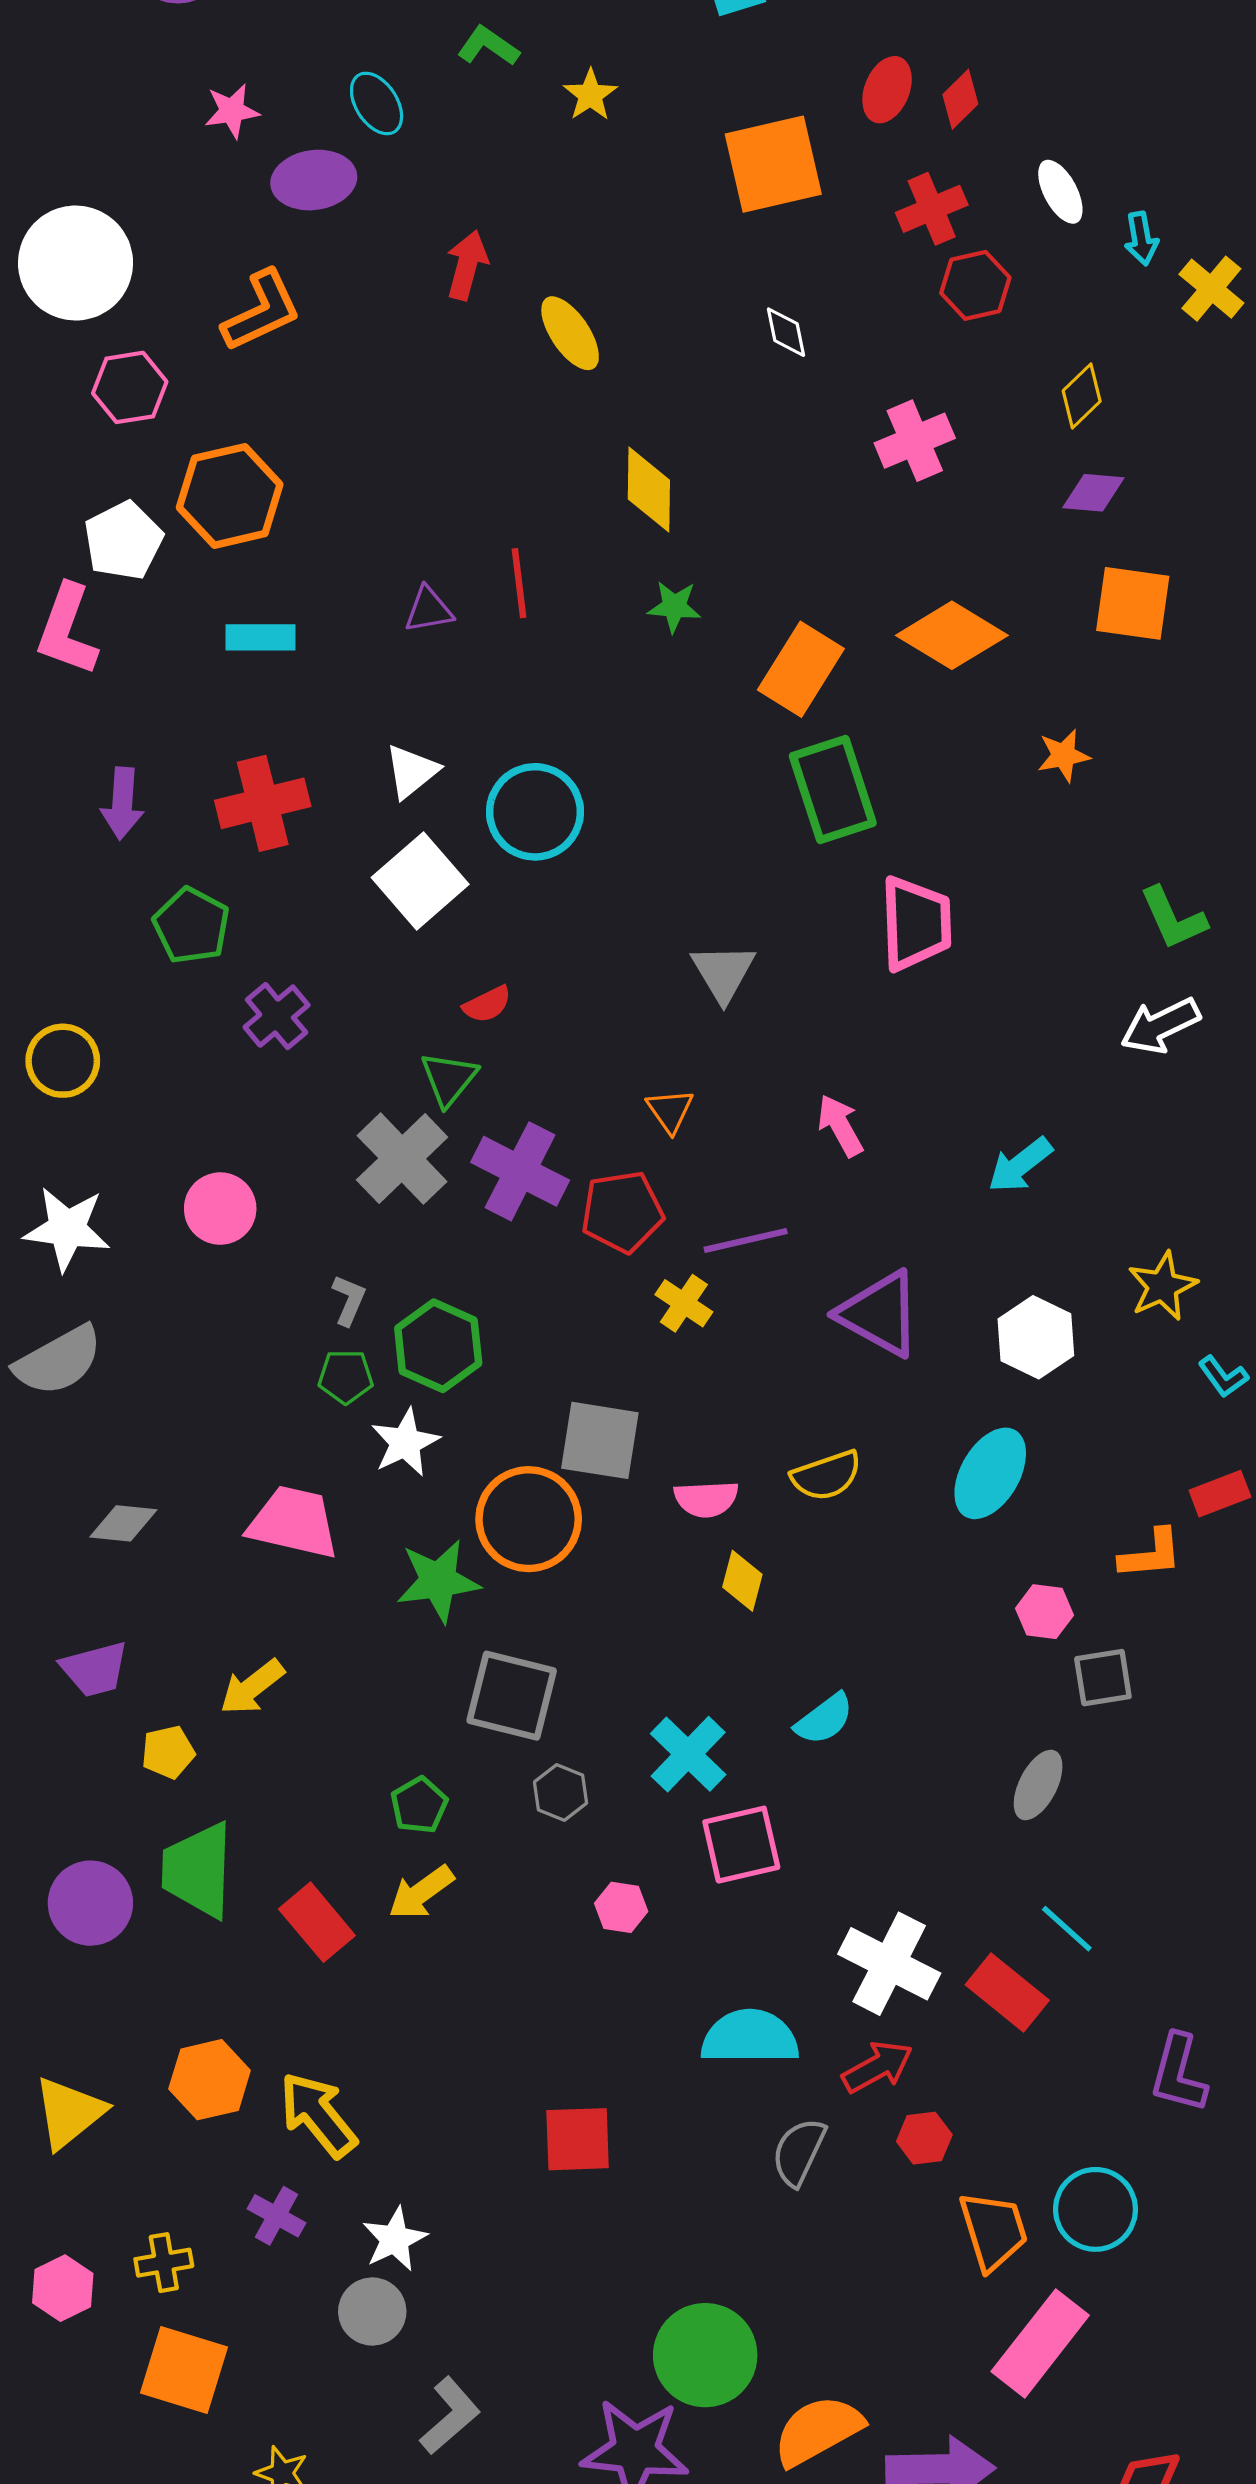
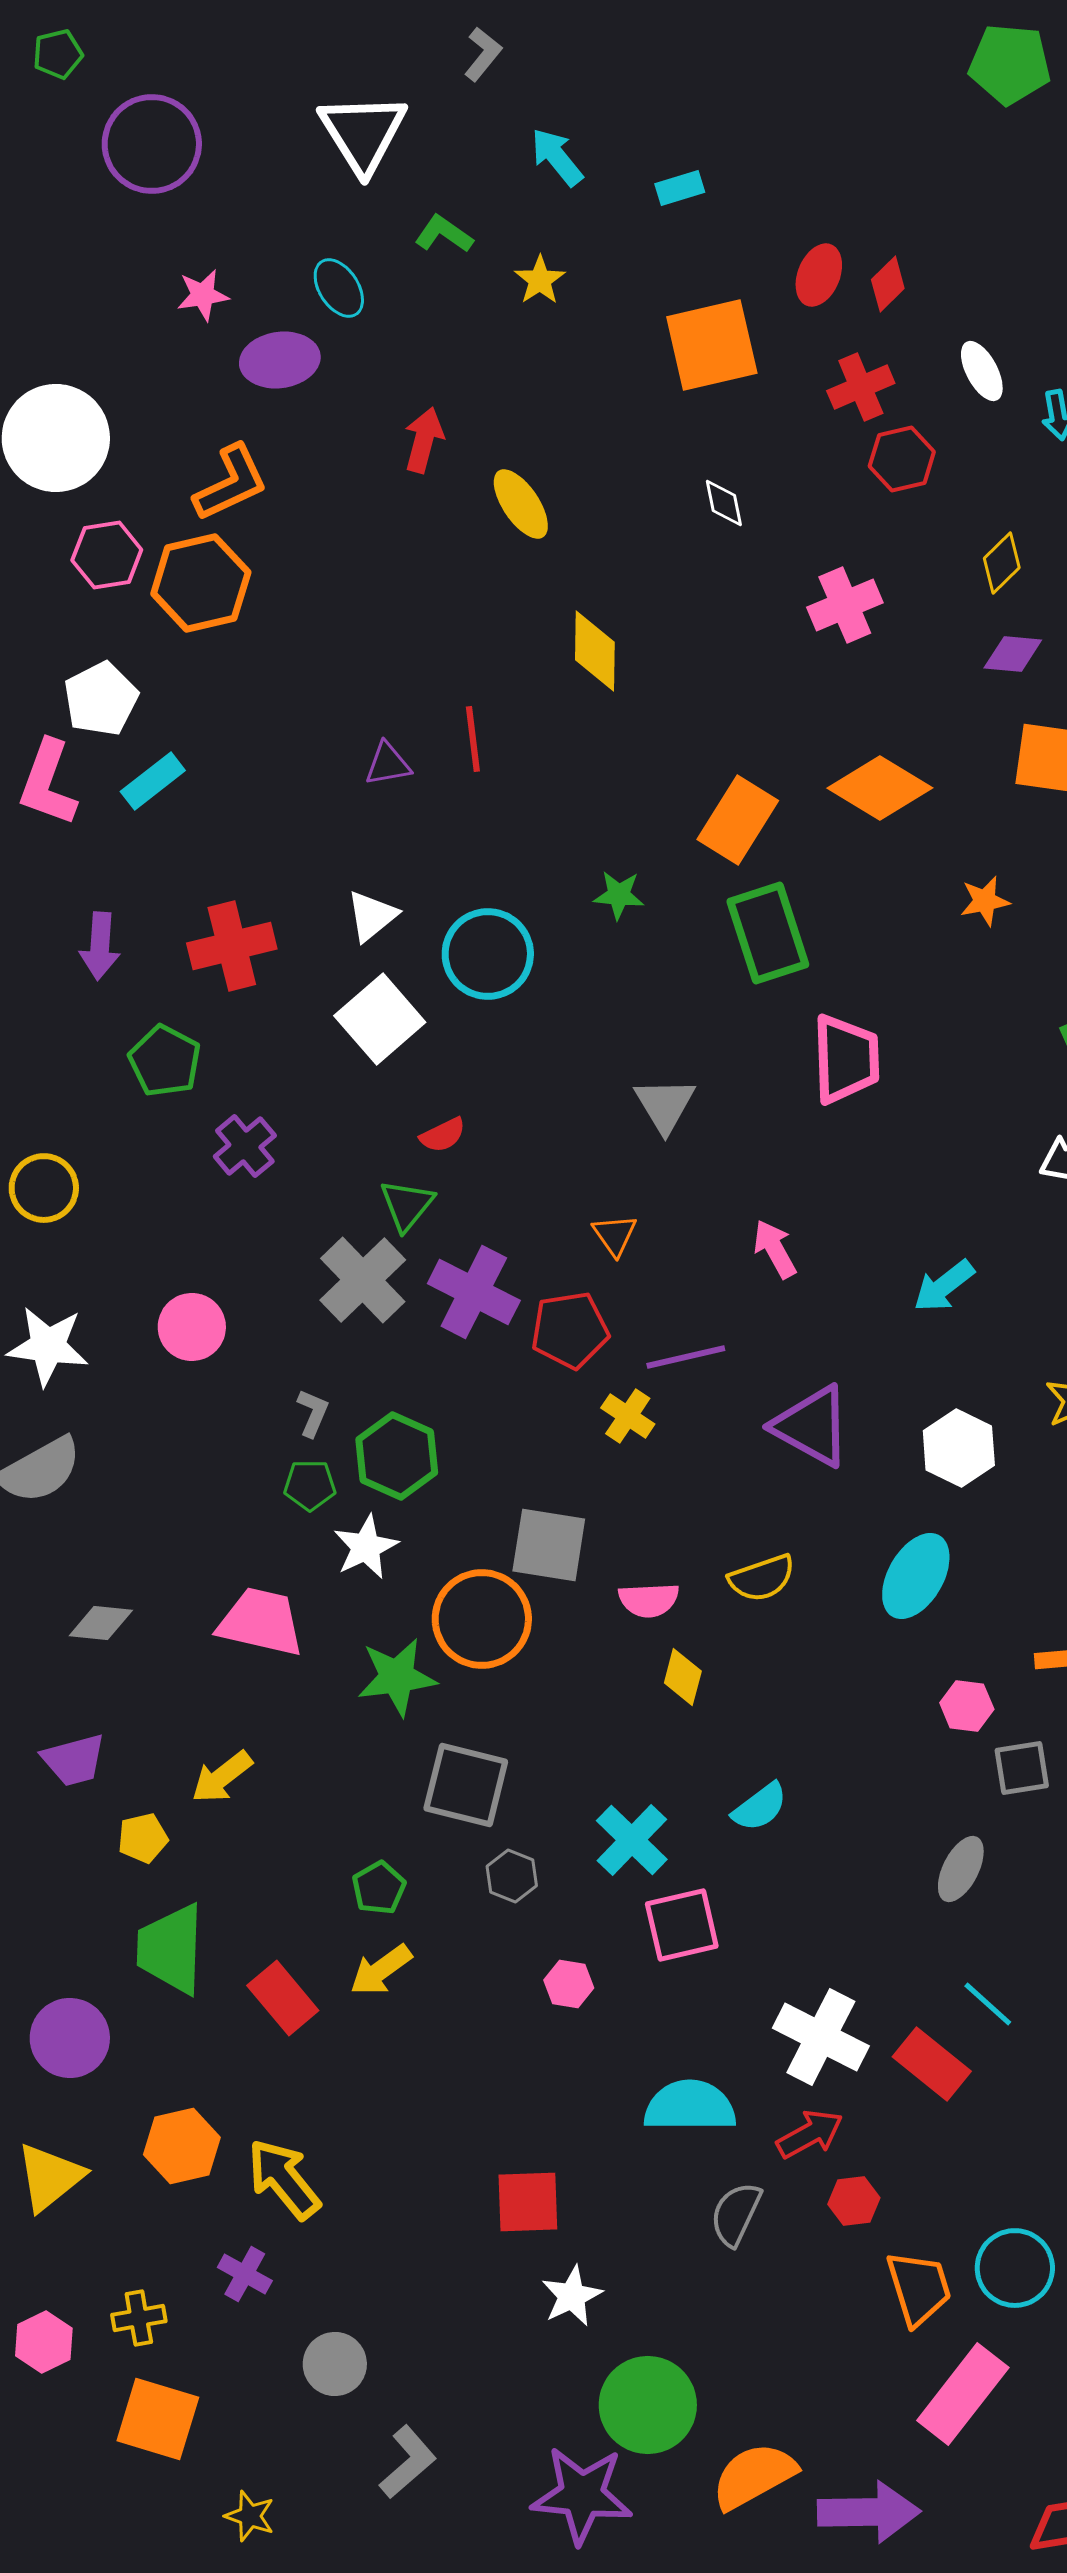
orange hexagon: (230, 496) -> (201, 583), moved
green star: (674, 607) -> (619, 895), moved
cyan rectangle: (261, 637) -> (153, 781), moved, turned -38
purple circle: (90, 1903) -> (70, 2038), moved
white star: (395, 2239) -> (572, 2296), moved

